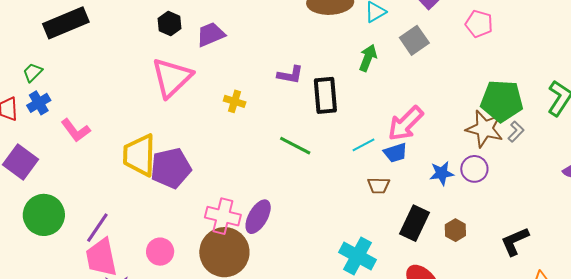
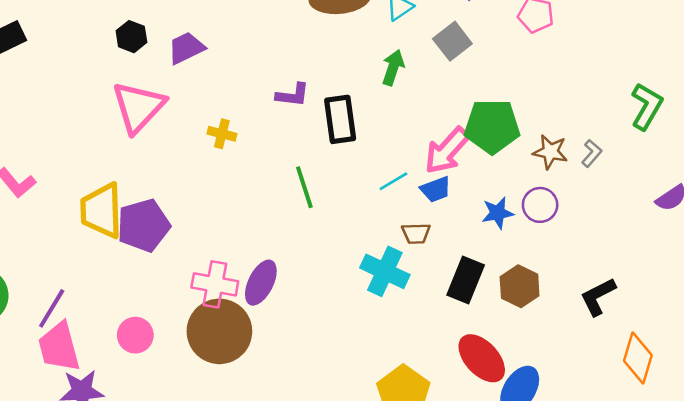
green pentagon: (502, 101) -> (492, 126), moved
brown star: (484, 129) -> (550, 152), size x0.7
green line: (295, 146) -> (304, 187), turned 48
brown hexagon: (455, 230) -> (520, 286), size x1.4
cyan cross: (357, 256) -> (385, 271), moved

